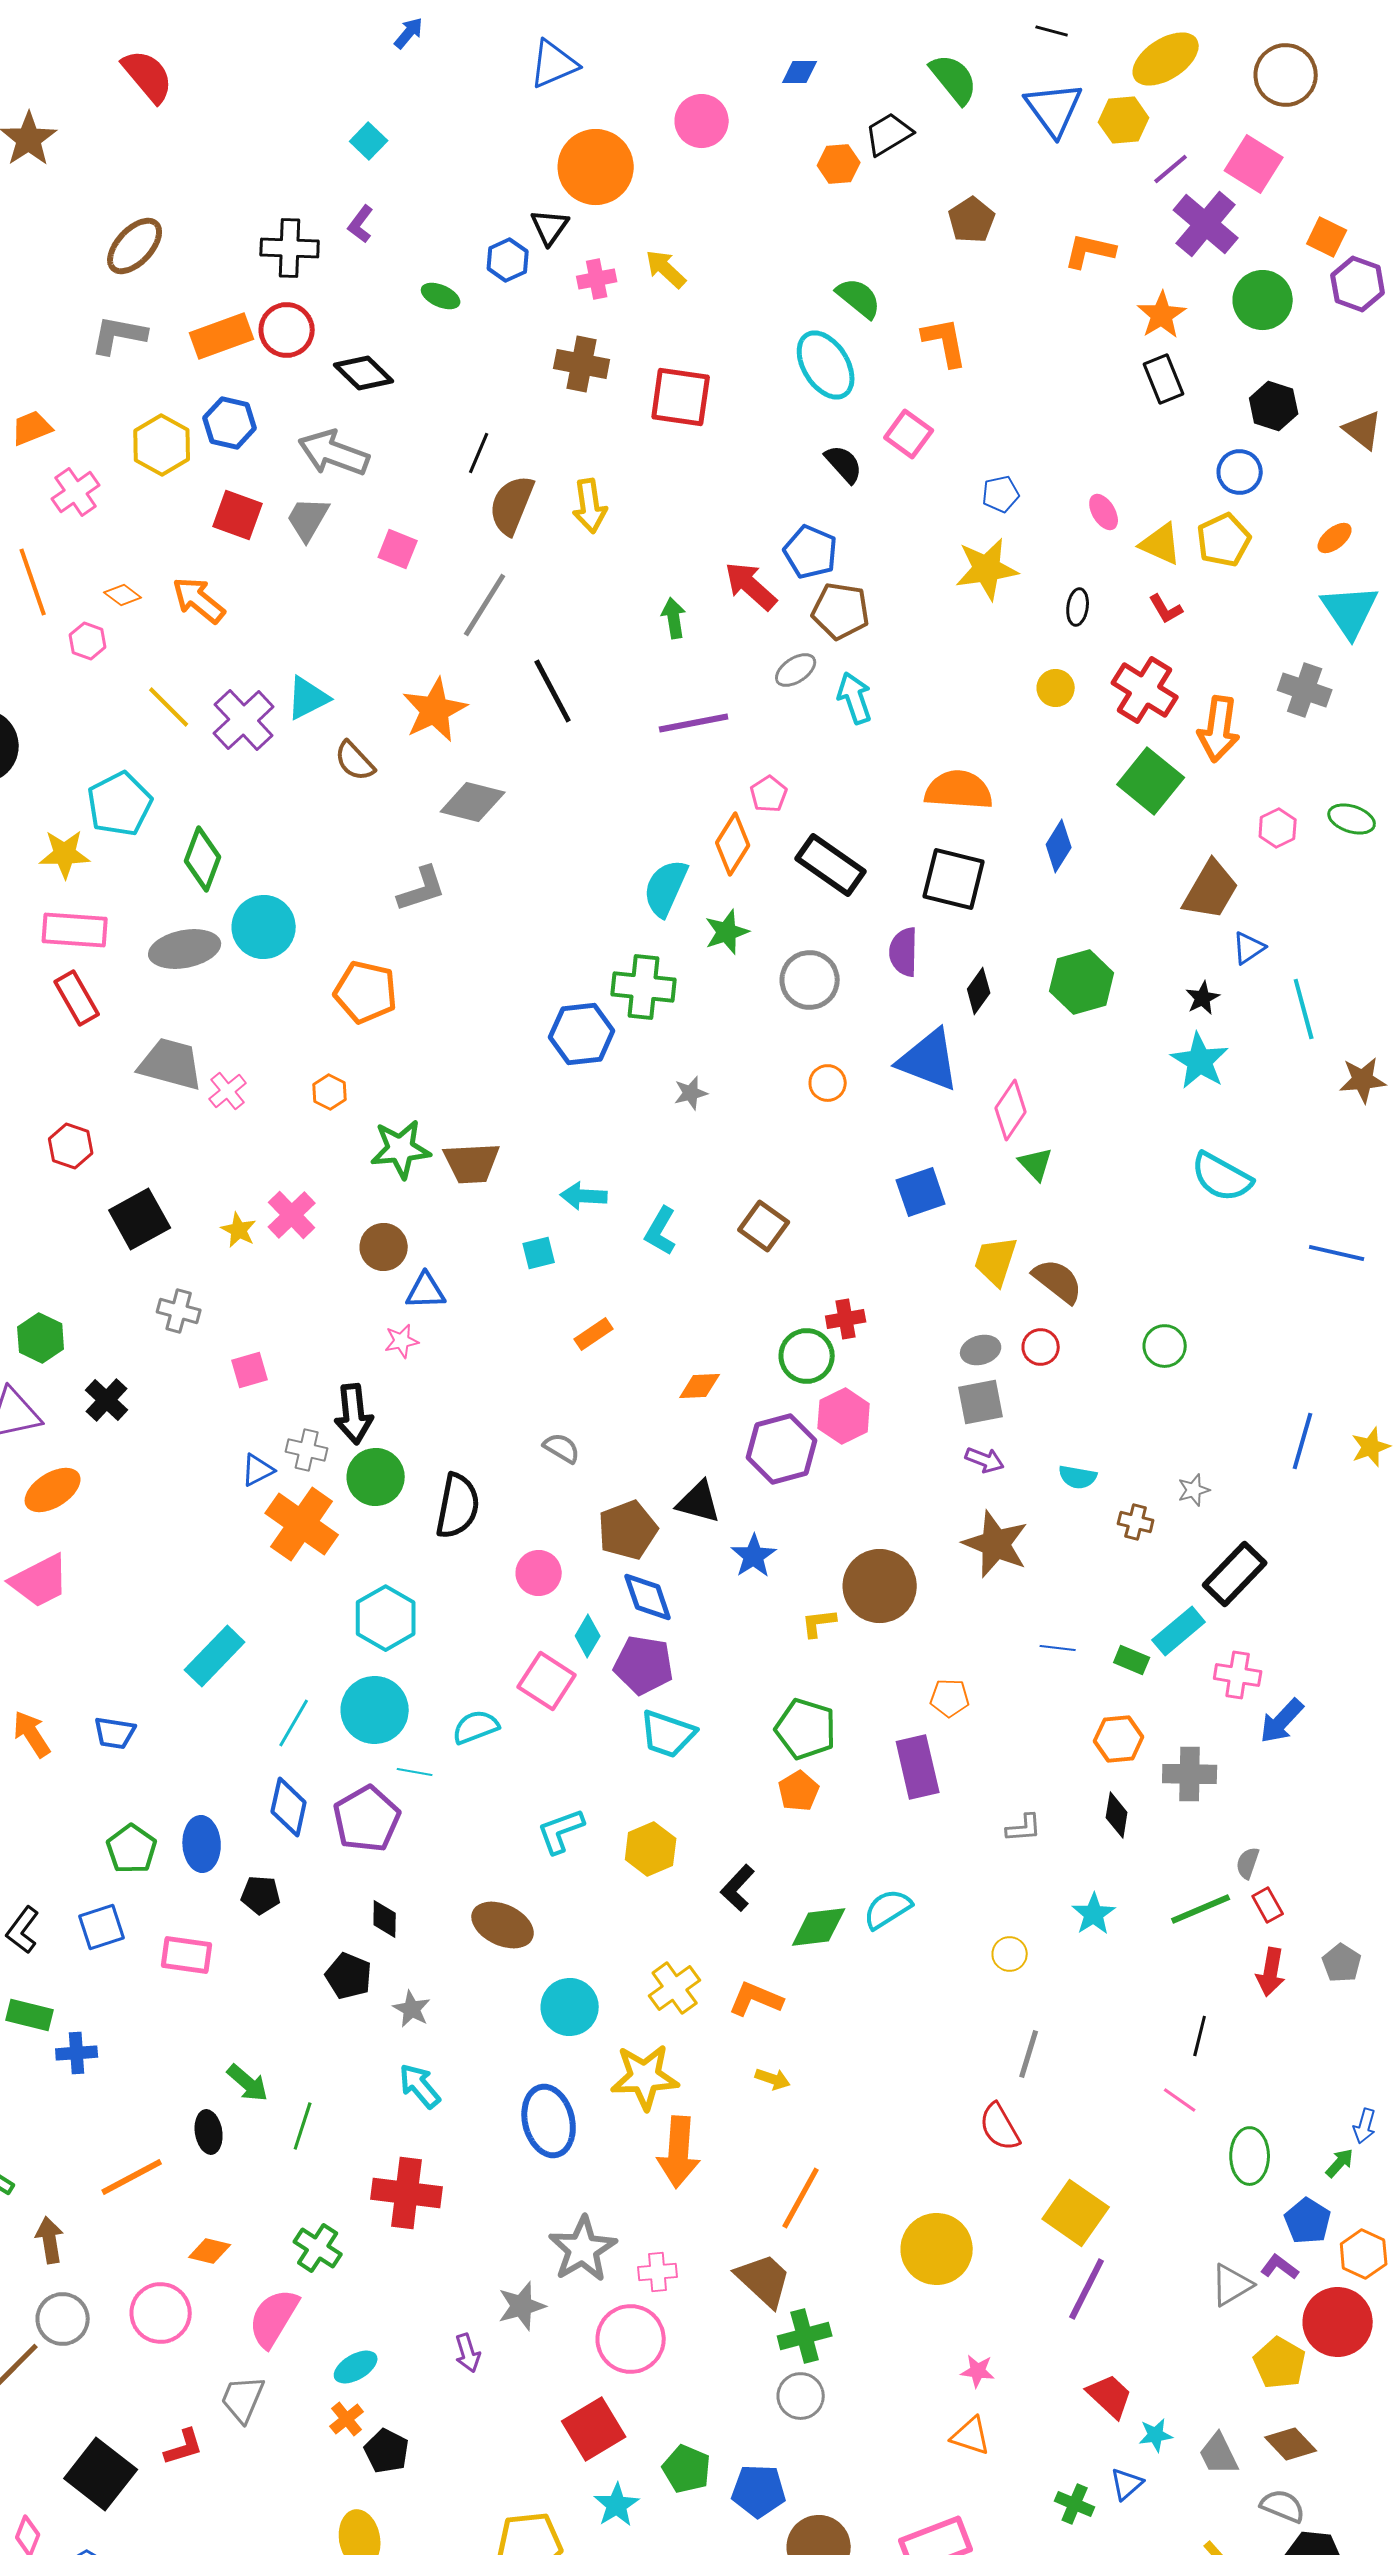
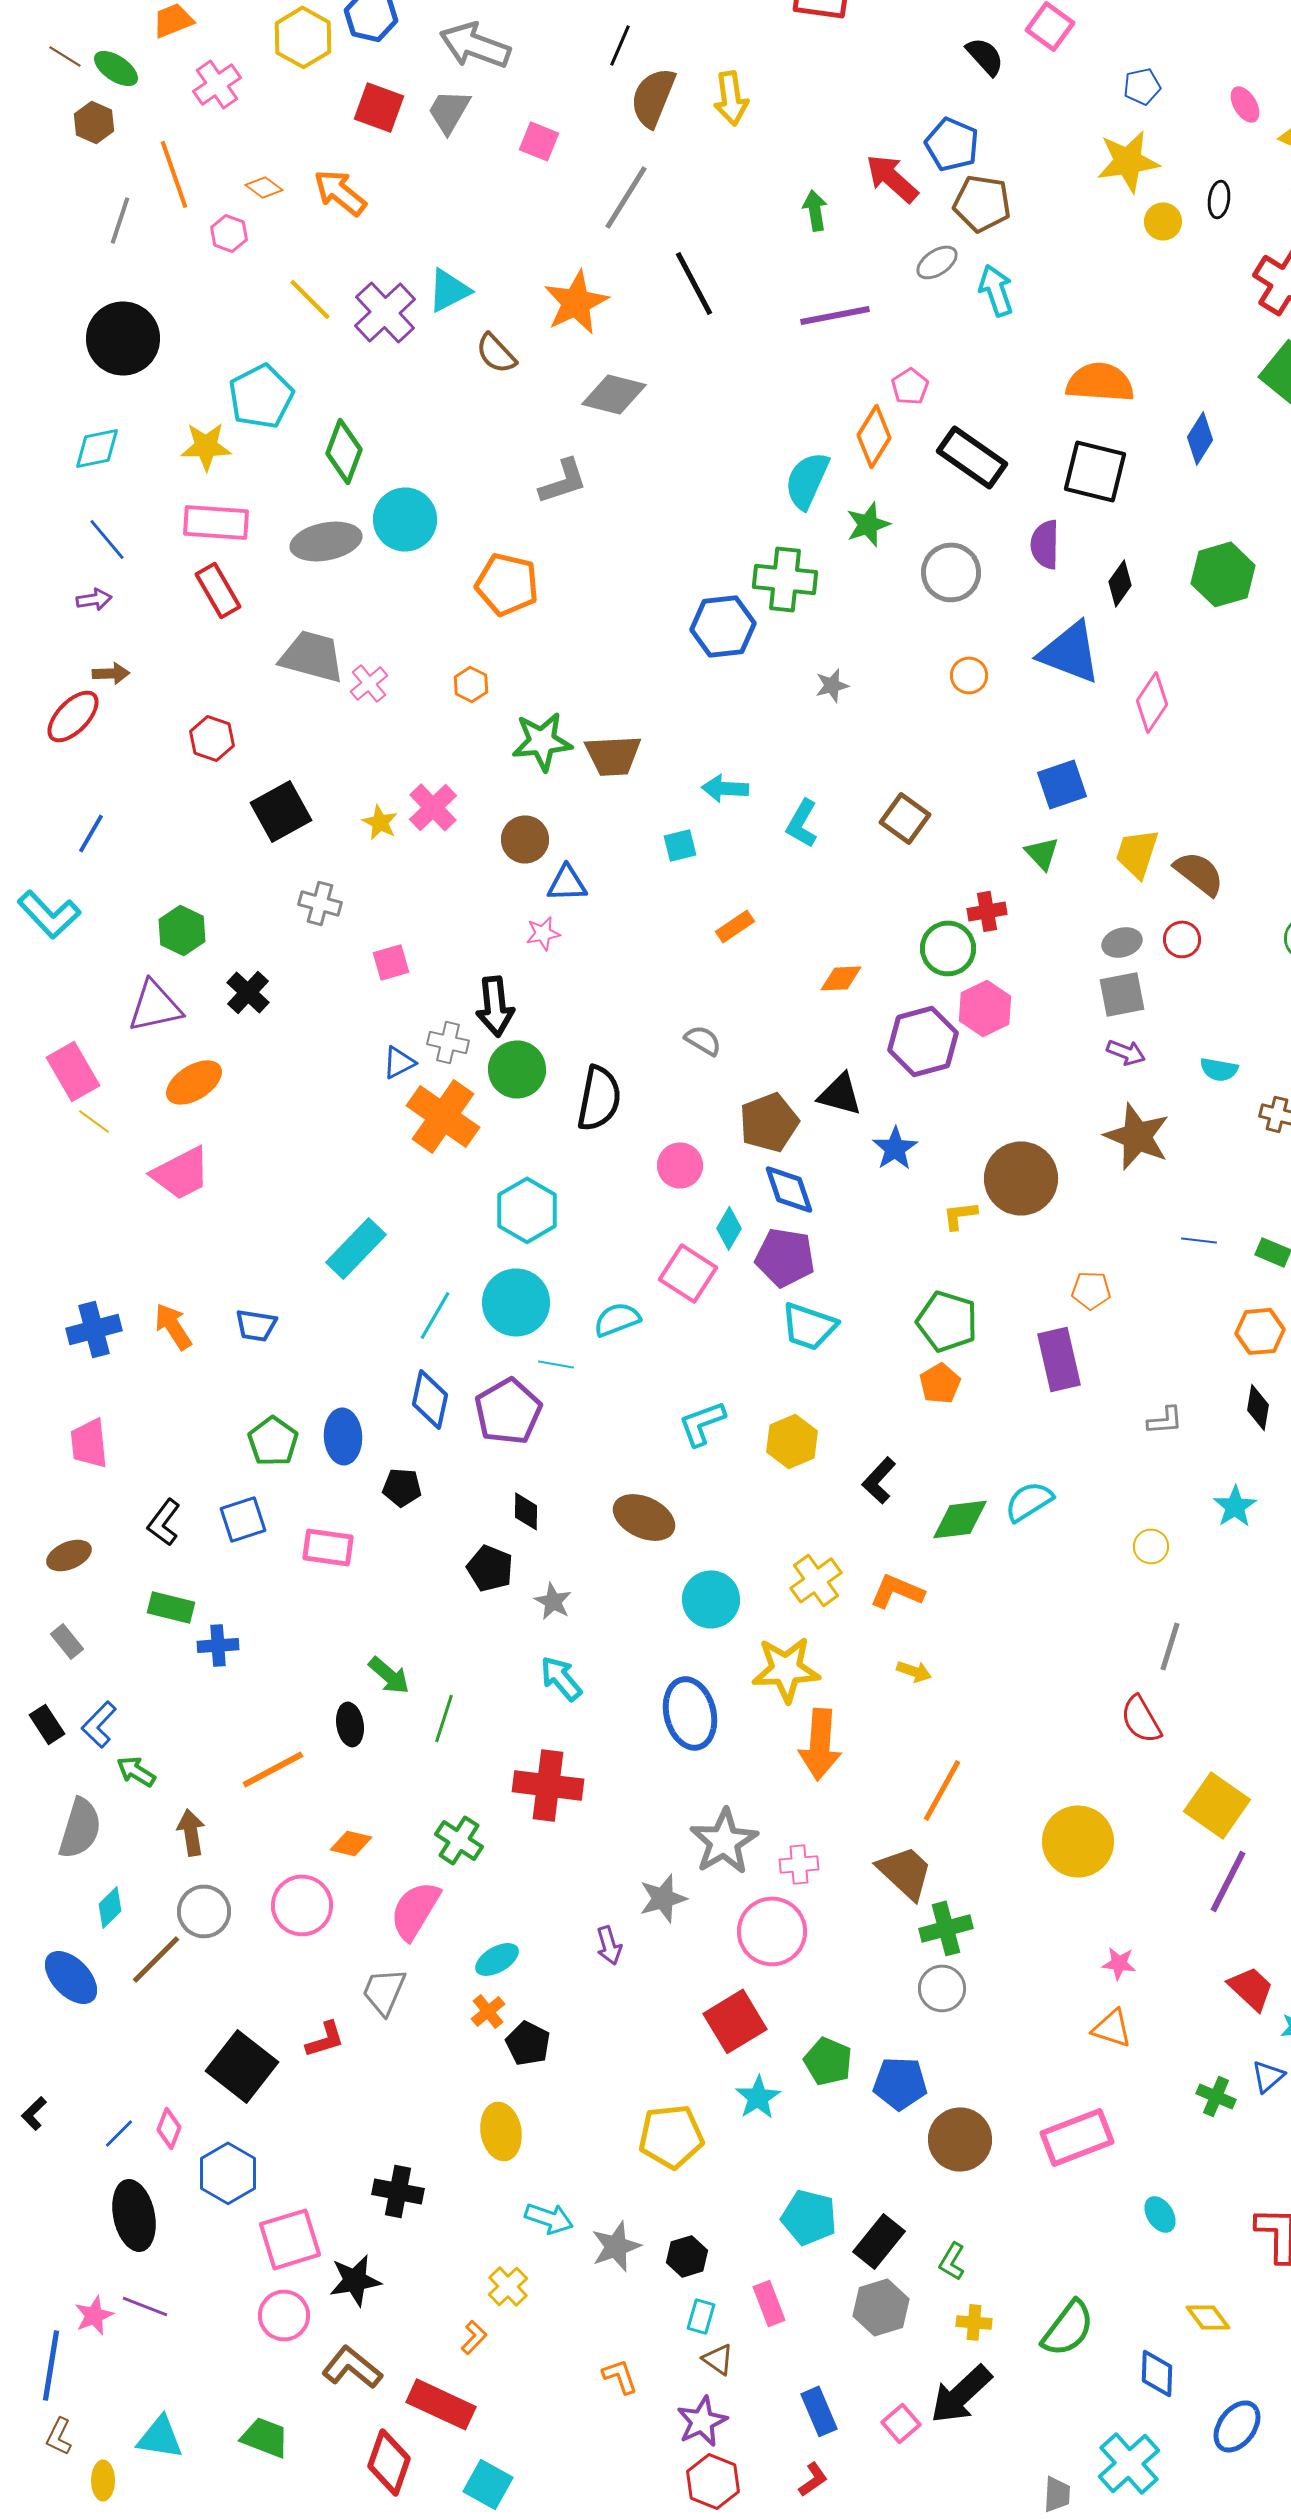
yellow circle: (1056, 688) -> (1163, 221), moved
green triangle: (1036, 1164) -> (1042, 853), moved

